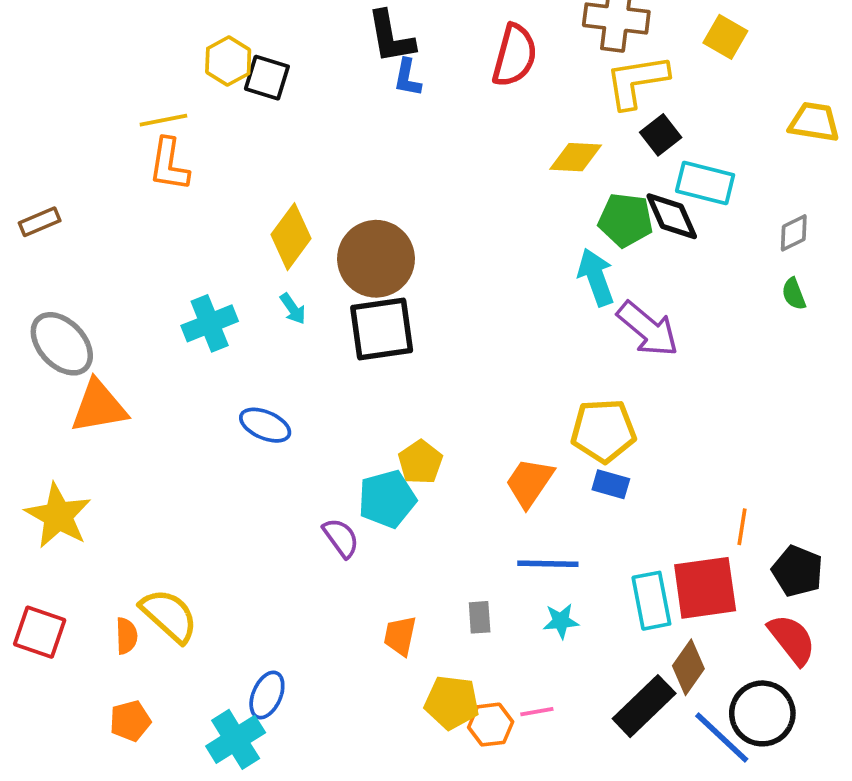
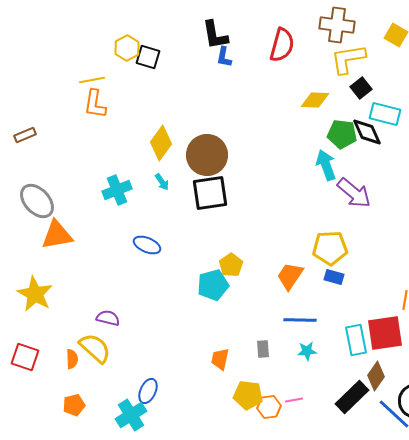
purple semicircle: (341, 538) -> (108, 318), moved, turned -40

